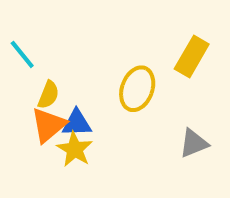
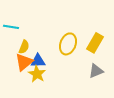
cyan line: (22, 54) -> (11, 27), turned -42
yellow rectangle: (192, 56) -> (95, 43), moved

